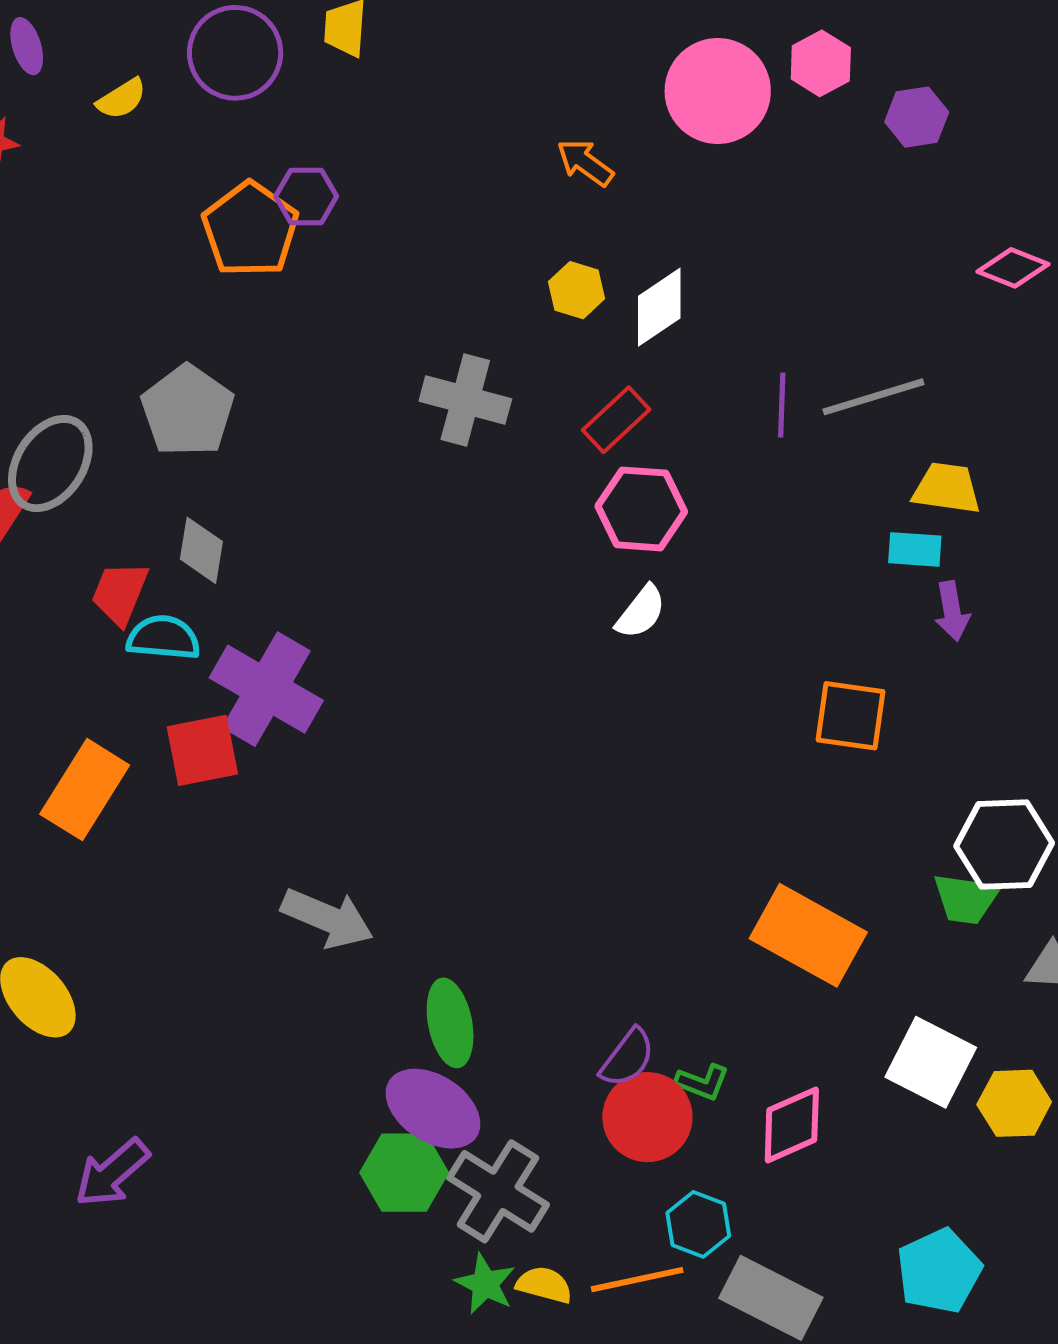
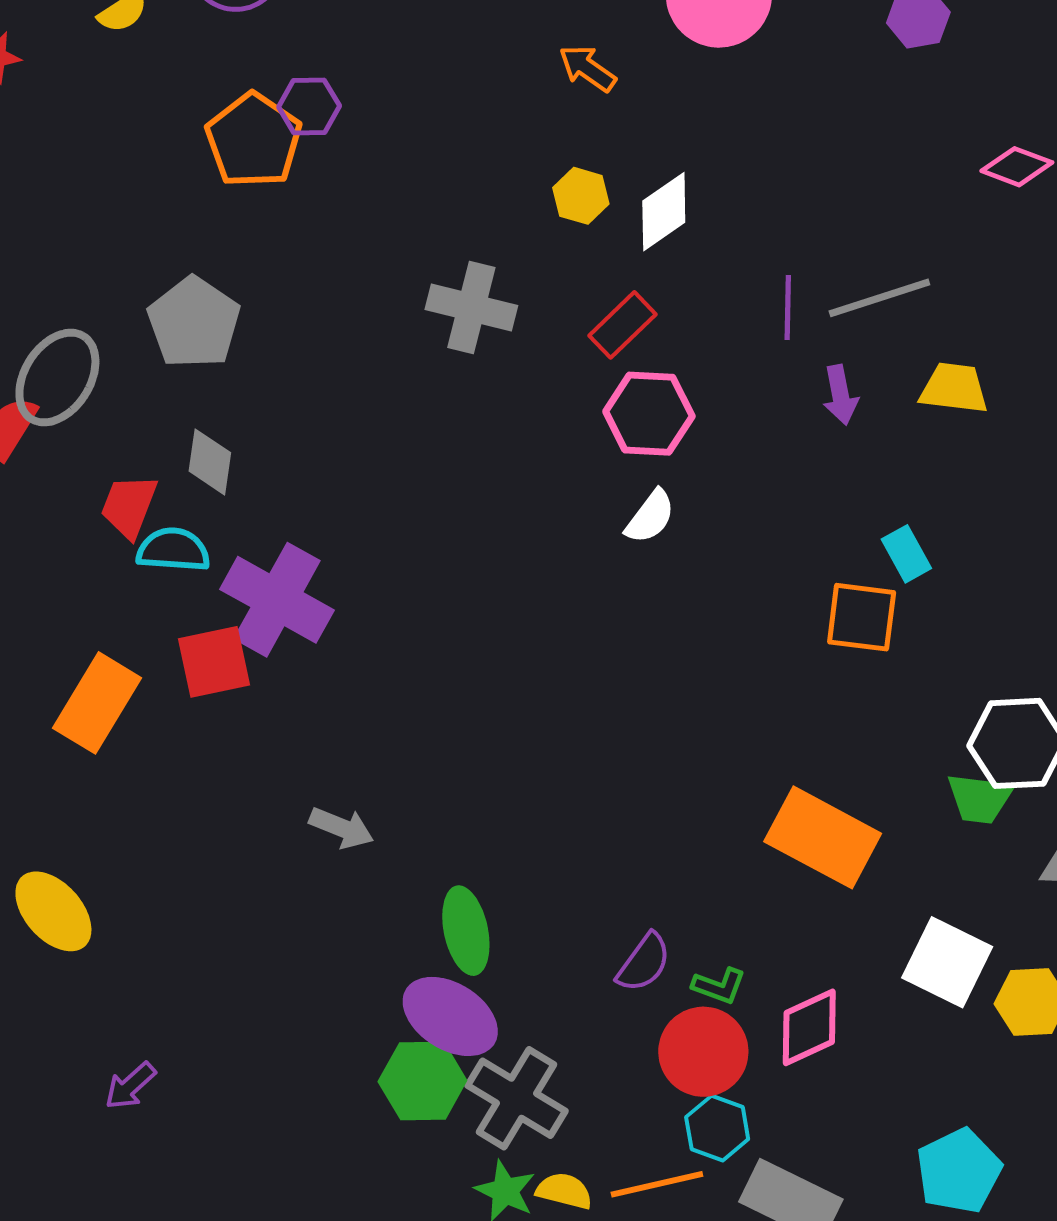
cyan rectangle: (915, 549) -> (906, 554), moved, turned 58
purple arrow: (952, 611) -> (840, 395), moved
gray arrow: (327, 918) -> (342, 828), size x0.7
red circle: (647, 1117) -> (703, 1052), moved
purple arrow: (112, 1173) -> (130, 1086), size x0.7

